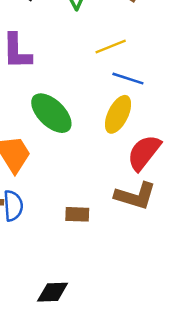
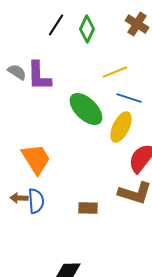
green ellipse: (51, 113) -> (86, 109), moved

